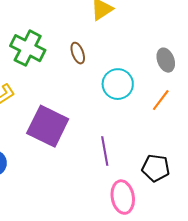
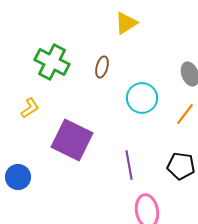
brown ellipse: (78, 53) -> (102, 67), turned 35
black pentagon: (156, 168) -> (181, 166), moved

